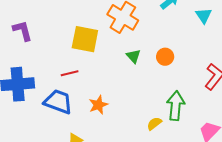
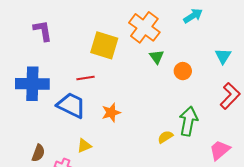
cyan triangle: (204, 16) -> (223, 56), moved
green triangle: (134, 56) -> (157, 57), moved

